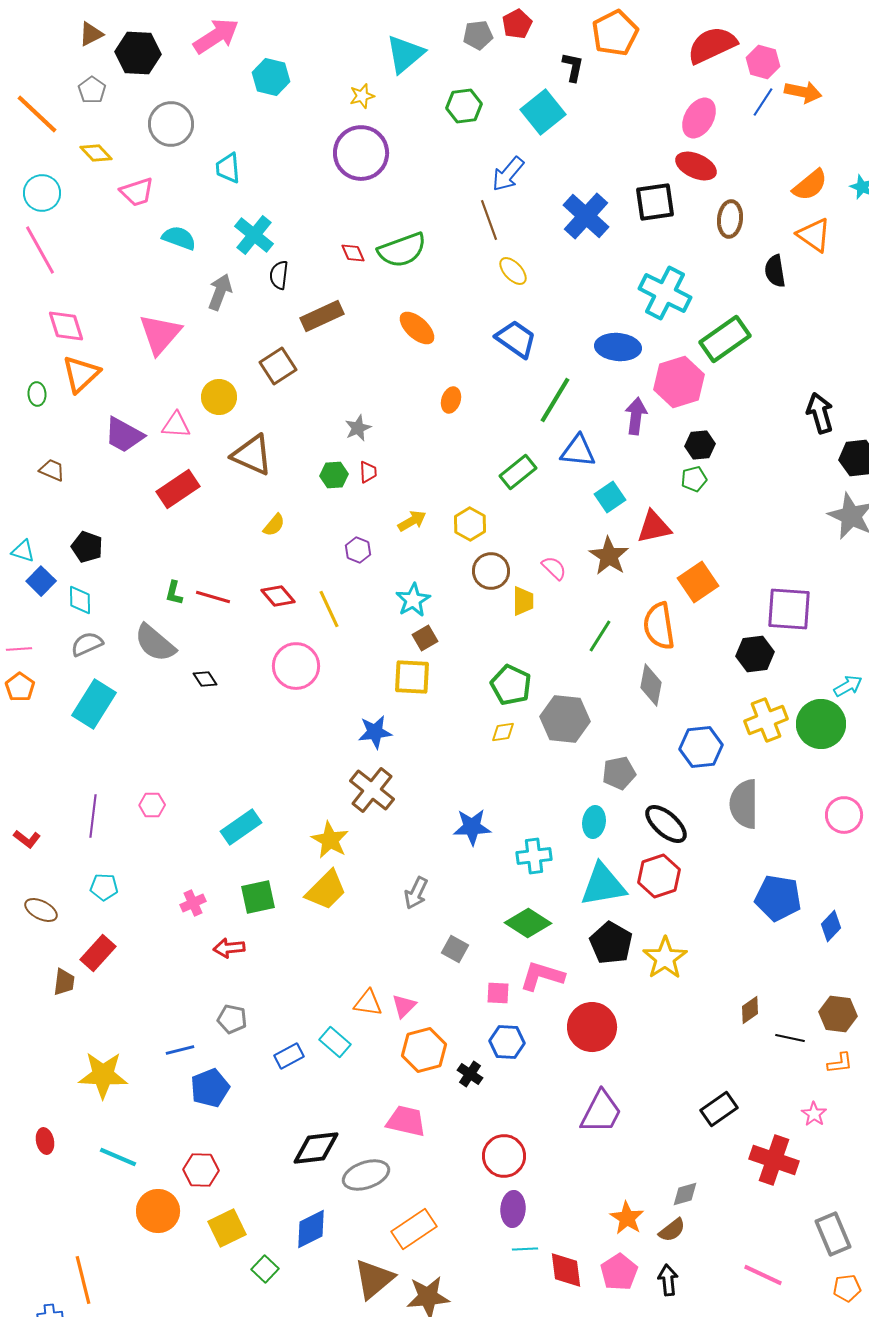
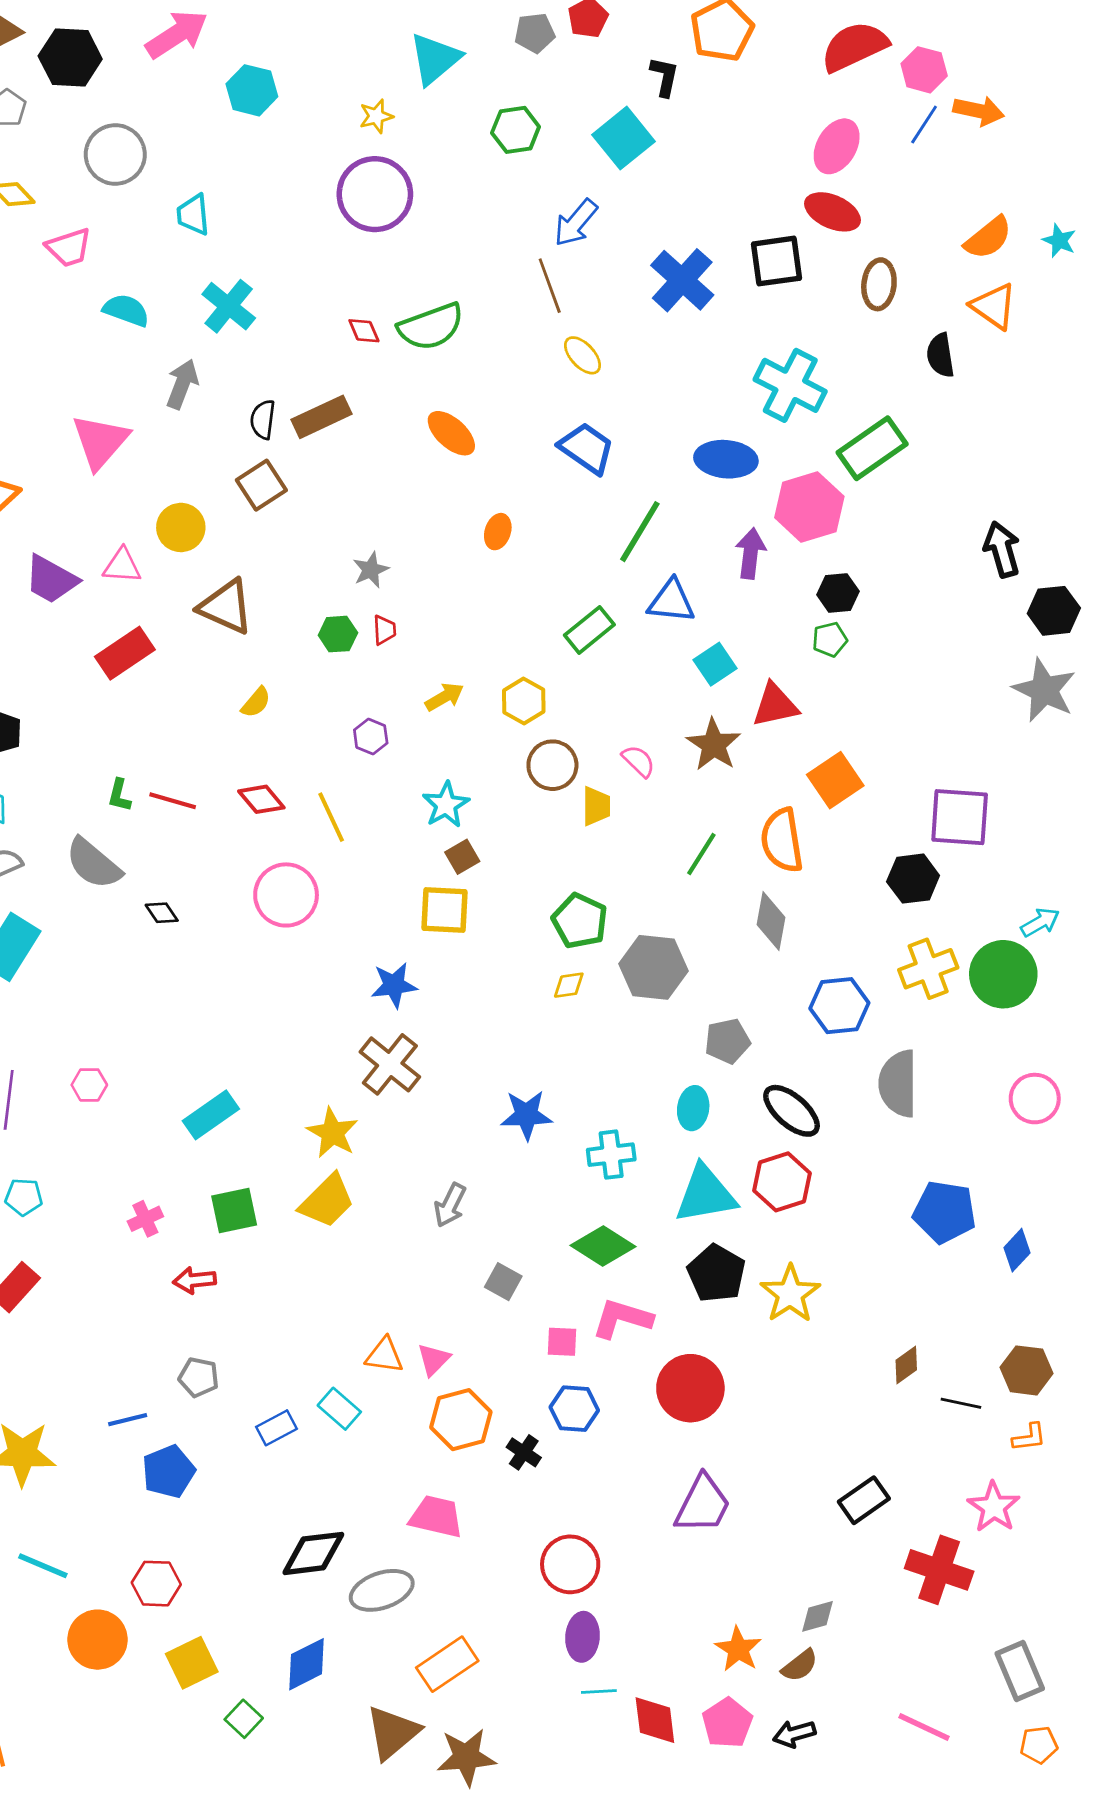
black semicircle: (279, 275) -> (263, 420), moved
pink star: (814, 1114) -> (994, 1507), size x1.5
black arrow: (668, 1280) -> (794, 1734), turned -100

